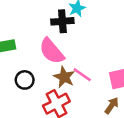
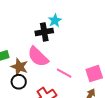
brown star: (64, 77) -> (19, 67), moved

